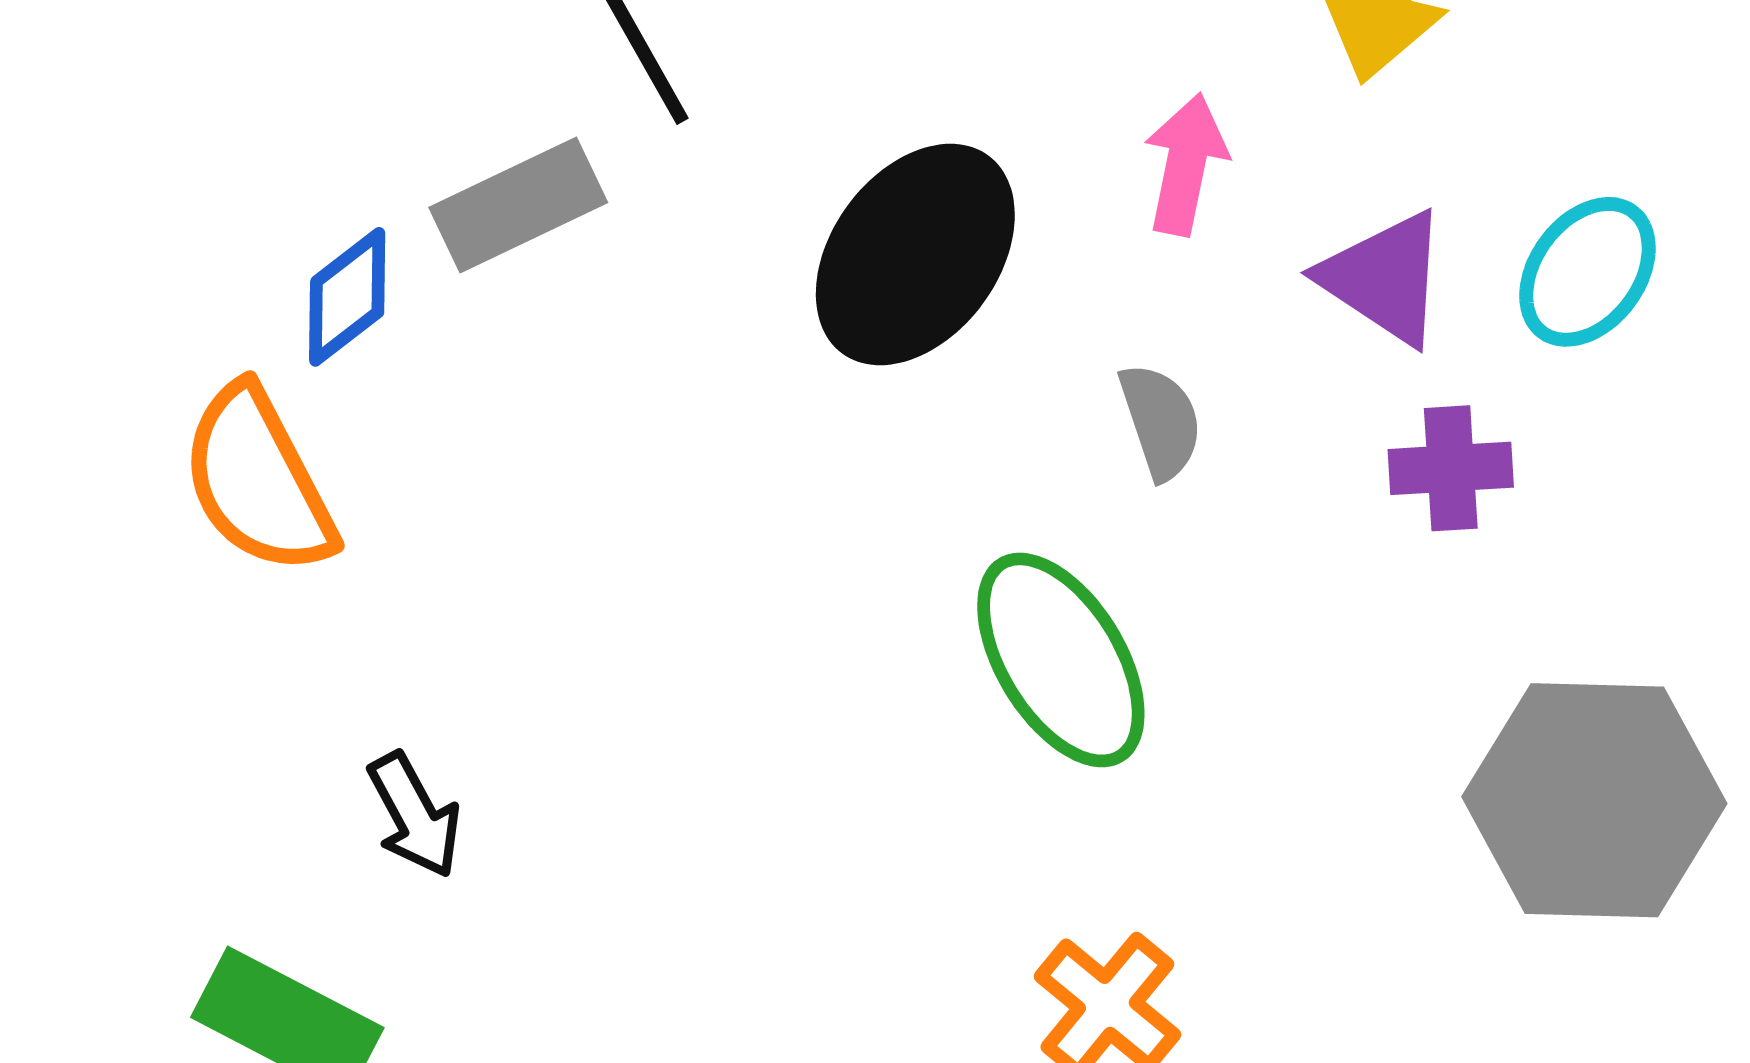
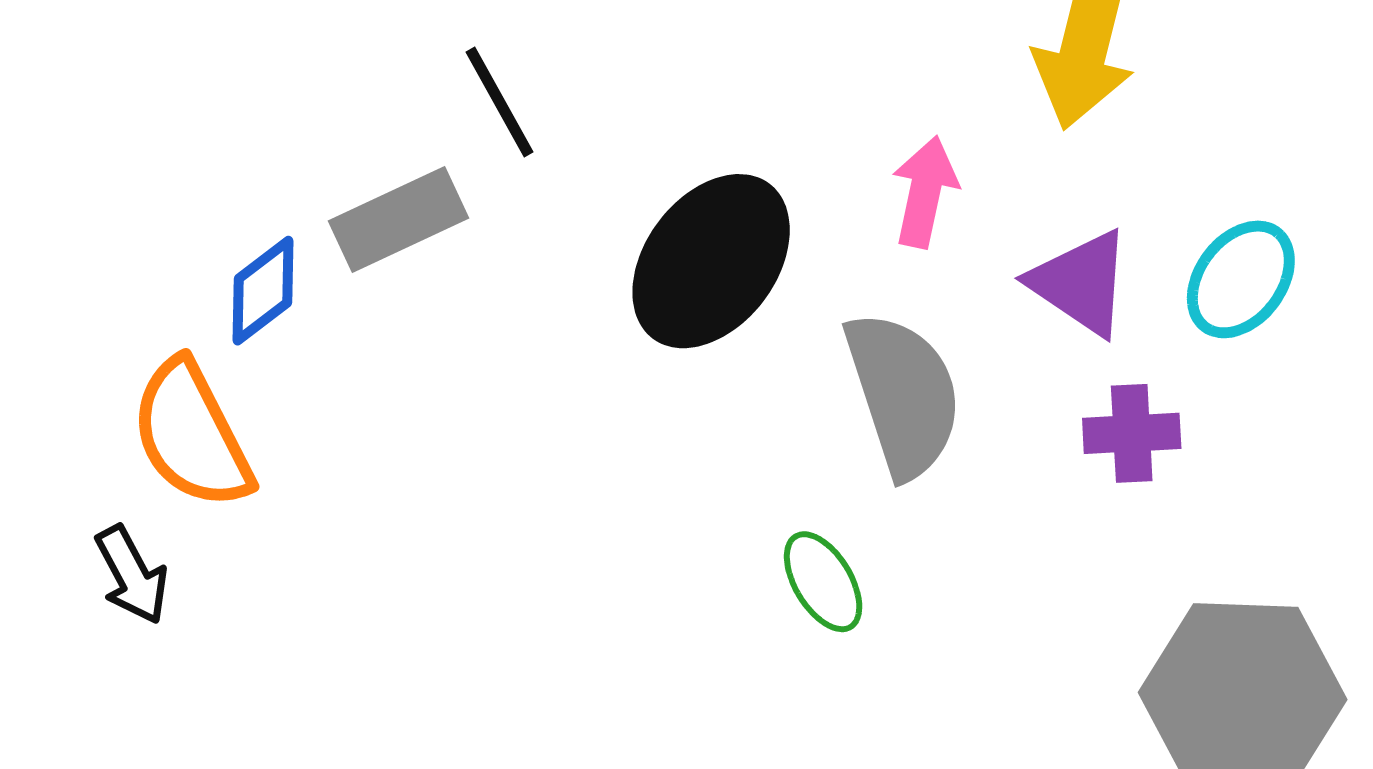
gray semicircle: (1161, 421) -> (903, 394), size x1.8
green ellipse: (1061, 660) -> (823, 582), size x0.6
black arrow: (414, 815) -> (132, 575), moved

